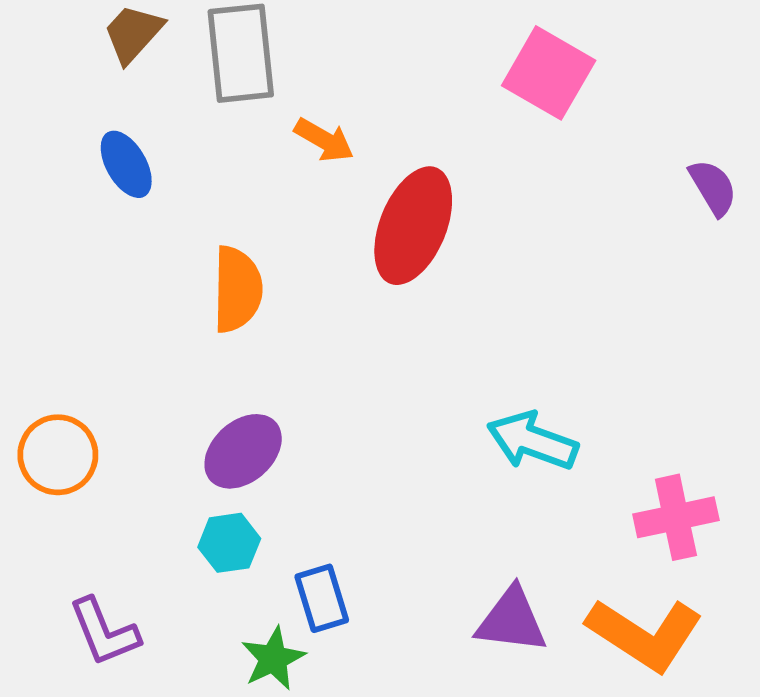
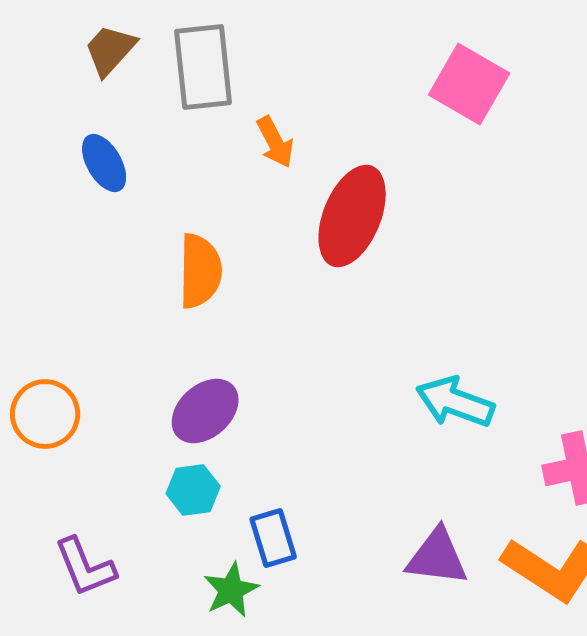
orange arrow: (324, 140) -> (275, 142), turned 32

